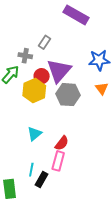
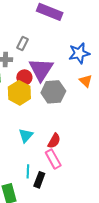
pink rectangle: (58, 161) -> (53, 159), turned -36

